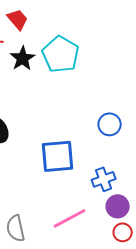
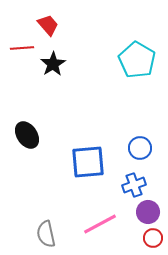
cyan pentagon: (61, 54) -> (137, 60), moved
blue circle: (110, 124) -> (140, 148), moved

